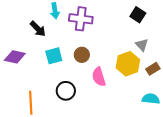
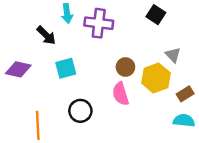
black square: (138, 15) -> (156, 15), moved
brown circle: (82, 55) -> (125, 67), moved
brown rectangle: (153, 69) -> (185, 94), moved

